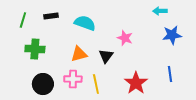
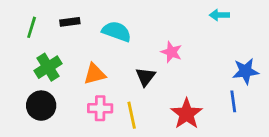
blue star: (172, 35) -> (246, 71), moved
green cross: (35, 49) -> (48, 67), turned -36
orange triangle: (79, 54) -> (95, 74), moved
black circle: (43, 84) -> (41, 106), moved

